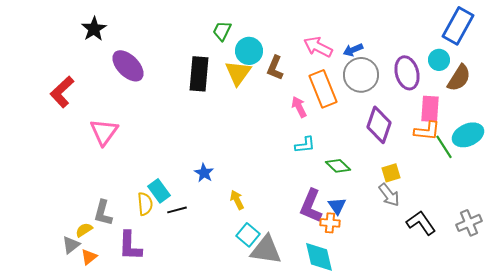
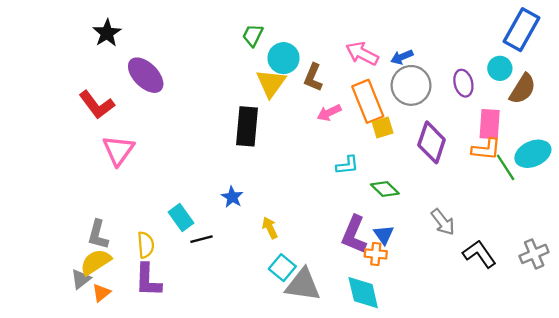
purple ellipse: (407, 73) -> (463, 83), size x0.7
black rectangle: (199, 74) -> (247, 126), moved
red L-shape: (62, 92) -> (97, 105), moved, turned -84
pink arrow: (299, 107) -> (329, 113), moved, turned -90
yellow square: (391, 173) -> (383, 128), moved
yellow semicircle: (145, 204) -> (146, 245), moved
gray L-shape: (103, 213) -> (98, 235), moved
yellow semicircle: (84, 230) -> (96, 262), size x1.6

